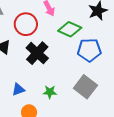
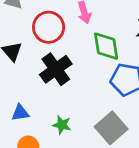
green diamond: (70, 29) -> (106, 46), turned 45

